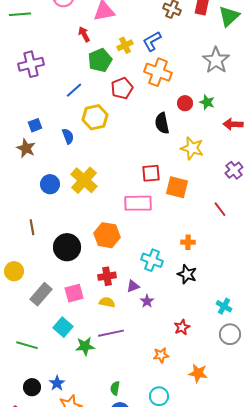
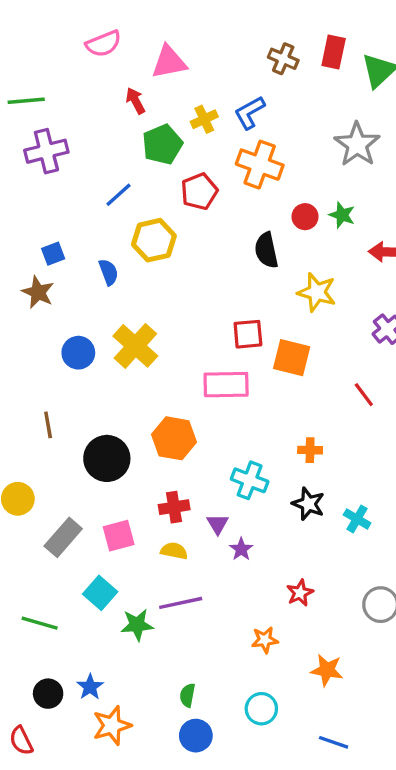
green line: (20, 14) -> (26, 101), moved
purple triangle: (133, 286) -> (218, 524), turned -40
cyan cross: (224, 306) -> (357, 519), moved

